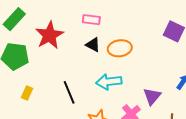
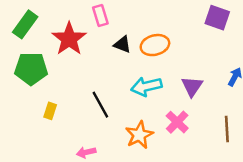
pink rectangle: (91, 20) -> (100, 16), moved, turned 72
purple triangle: (152, 96) -> (192, 86), moved

